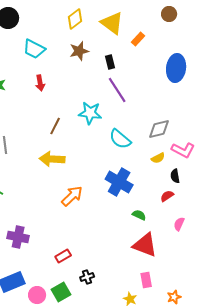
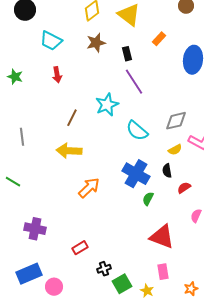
orange rectangle: (138, 39) -> (159, 39), moved
cyan star: (90, 113) -> (107, 105), turned -30
black semicircle: (175, 176) -> (167, 171), moved
green semicircle: (139, 215) -> (148, 199), moved, turned -88
green square: (61, 292) -> (122, 284), moved

